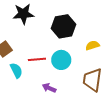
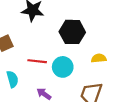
cyan semicircle: (16, 70) -> (12, 79), moved

